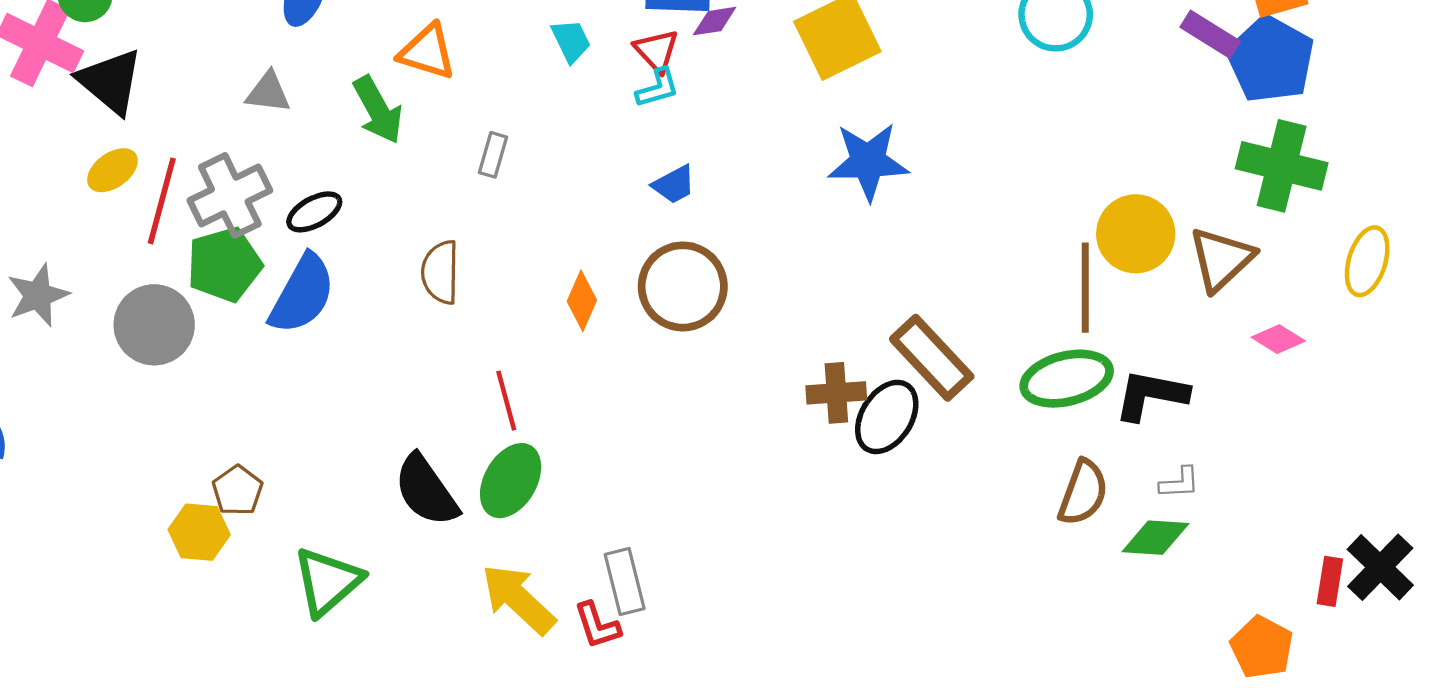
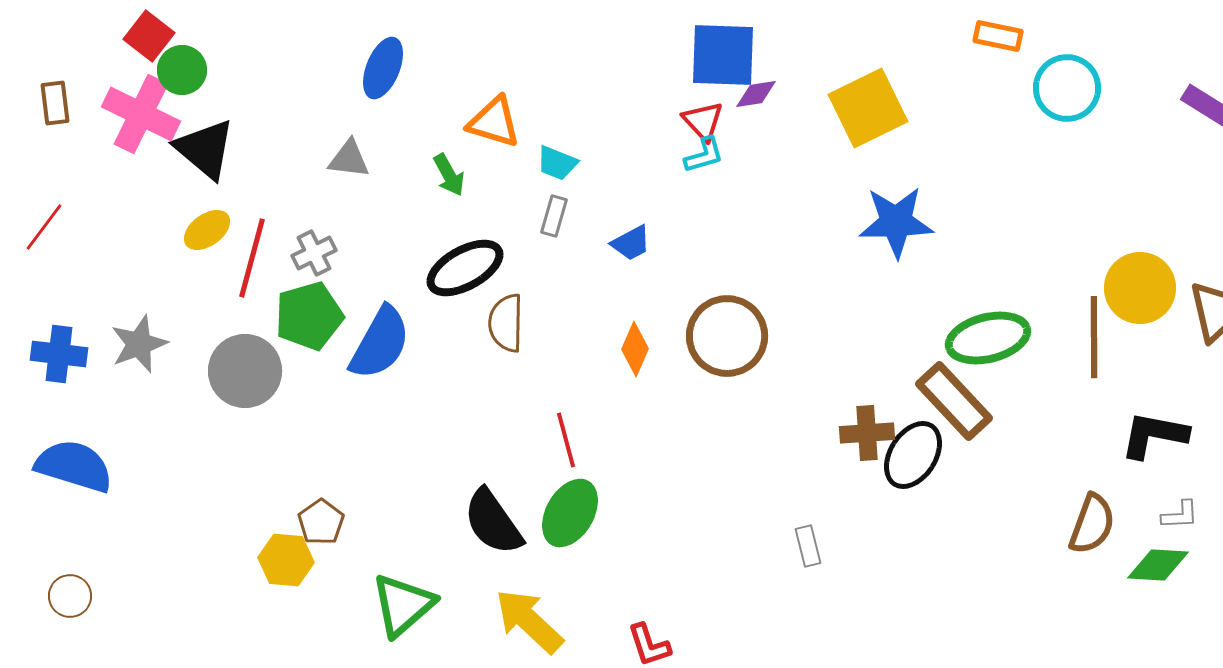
cyan trapezoid: (571, 41) -> (557, 163), moved, turned 138
green arrow: (378, 110) -> (449, 175), size x0.7
blue trapezoid: (674, 184) -> (631, 243), moved
gray cross: (230, 195) -> (314, 253), size x0.6
black ellipse: (314, 212) -> (465, 268), moved, size x1.5
green ellipse: (1067, 379) -> (988, 338), moved
gray rectangle: (625, 581) -> (808, 546), moved, size x0.7
yellow arrow: (518, 599) -> (529, 621), moved

